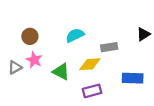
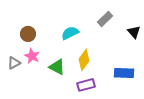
black triangle: (143, 34) -> (134, 32), turned -40
gray rectangle: (109, 47) -> (105, 19), moved, turned -35
yellow diamond: (90, 64) -> (84, 60), turned -50

